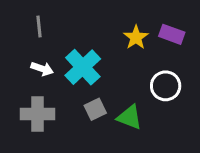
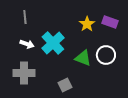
gray square: (95, 109) -> (65, 85), moved
green triangle: (130, 117) -> (83, 58), moved

